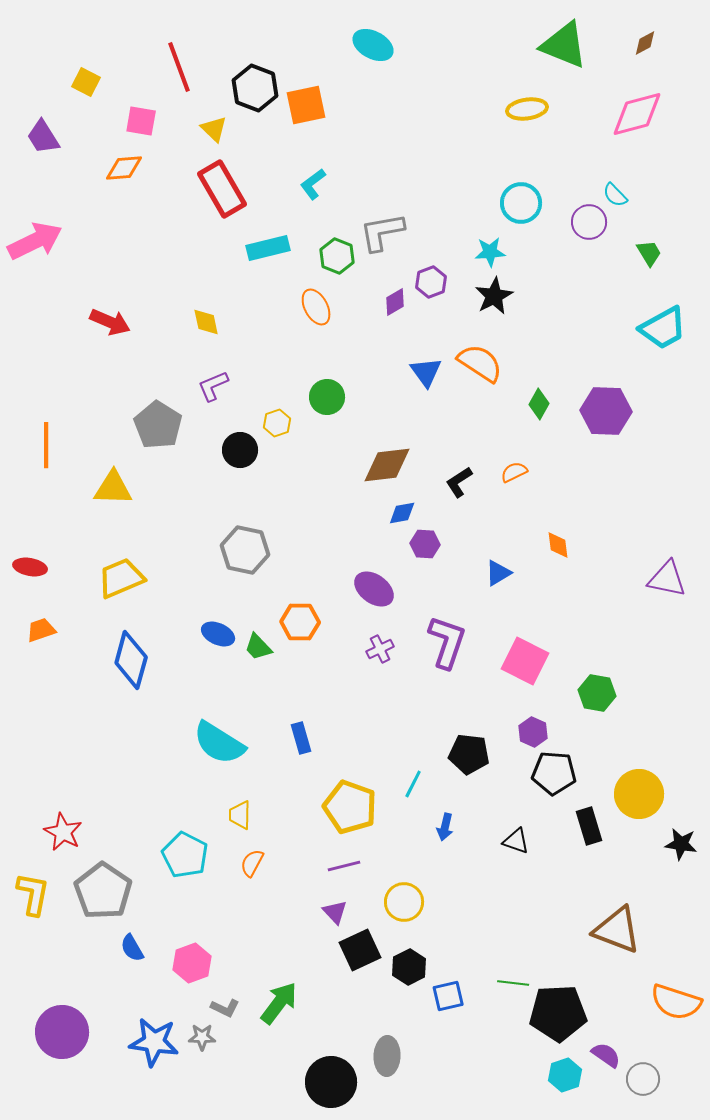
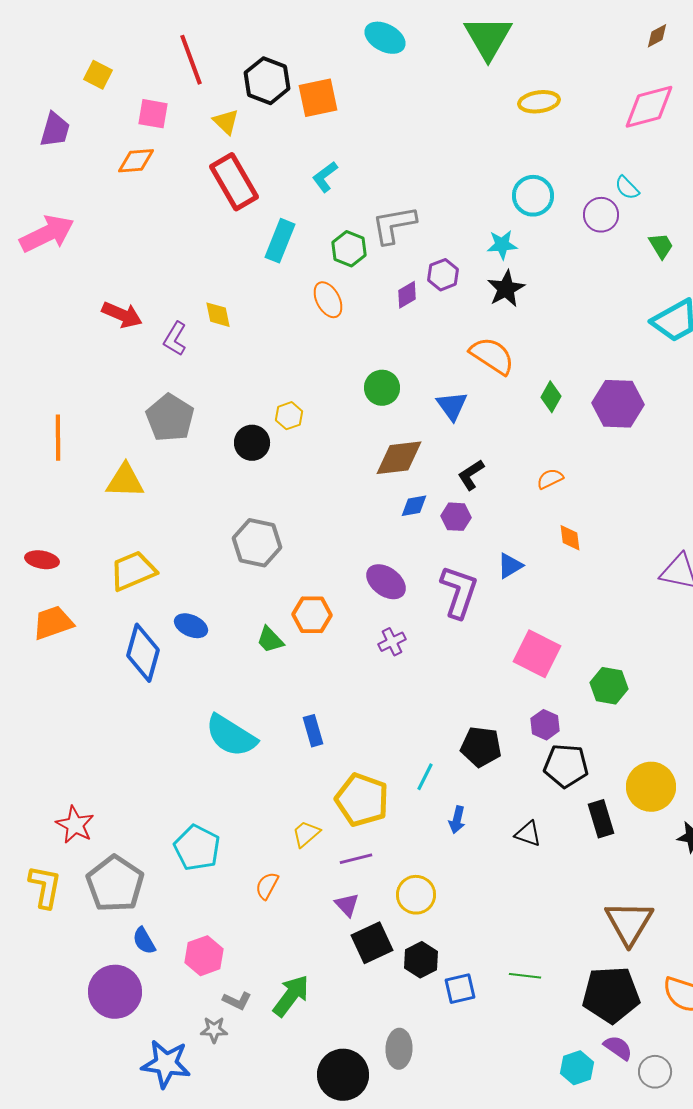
green triangle: (564, 45) -> (488, 38), moved, turned 38
purple trapezoid: (43, 137) -> (55, 130), turned -132
cyan rectangle: (268, 248) -> (280, 241), turned -54
blue triangle: (426, 372) -> (452, 406), moved
purple L-shape: (213, 386) -> (175, 339), moved, turned -36
green circle: (327, 397) -> (382, 388), moved
orange semicircle: (514, 472) -> (550, 479), moved
purple hexagon: (425, 544) -> (456, 517), moved
orange trapezoid: (41, 630) -> (53, 623), size x1.4
blue ellipse: (218, 634) -> (191, 626), moved
purple L-shape: (447, 642) -> (459, 592), moved
yellow trapezoid: (240, 815) -> (306, 834), moved, turned 48
orange semicircle: (252, 863) -> (267, 886), moved
brown triangle: (617, 930) -> (629, 923), turned 40
black pentagon: (558, 1013) -> (611, 995), moved
purple circle: (62, 1032) -> (115, 992), moved
blue star: (154, 1042) -> (166, 1064), moved

